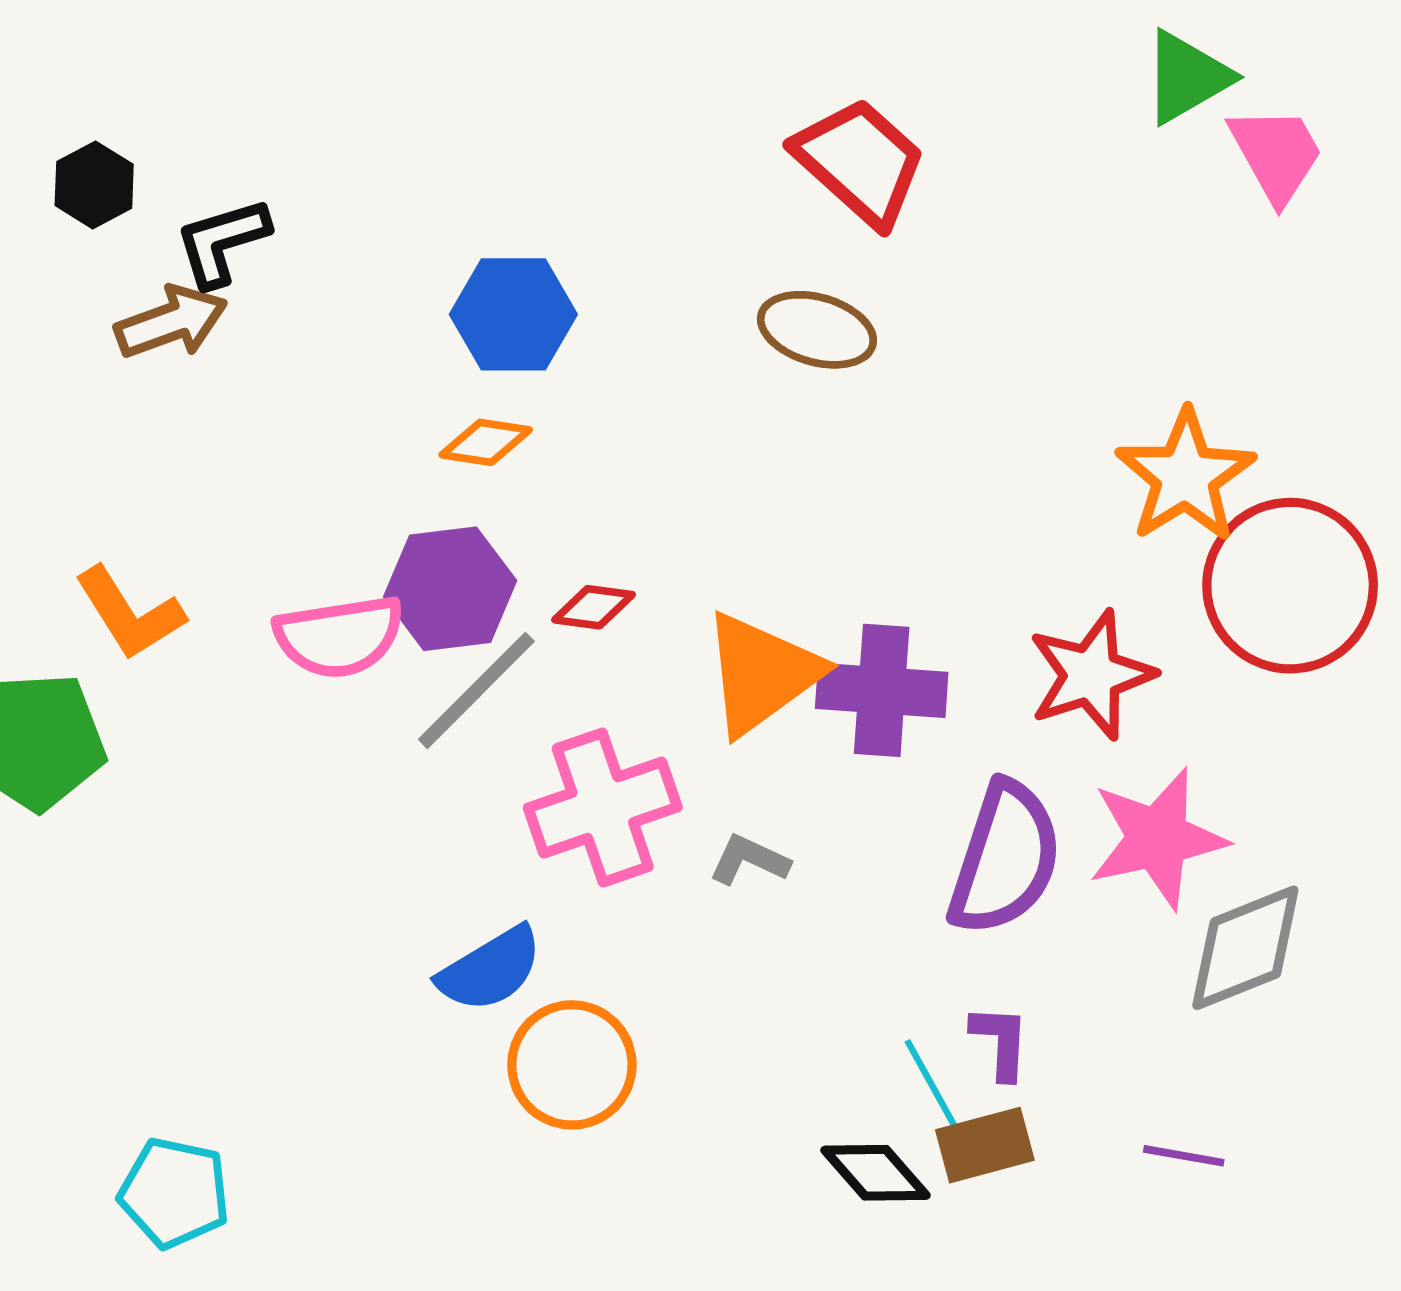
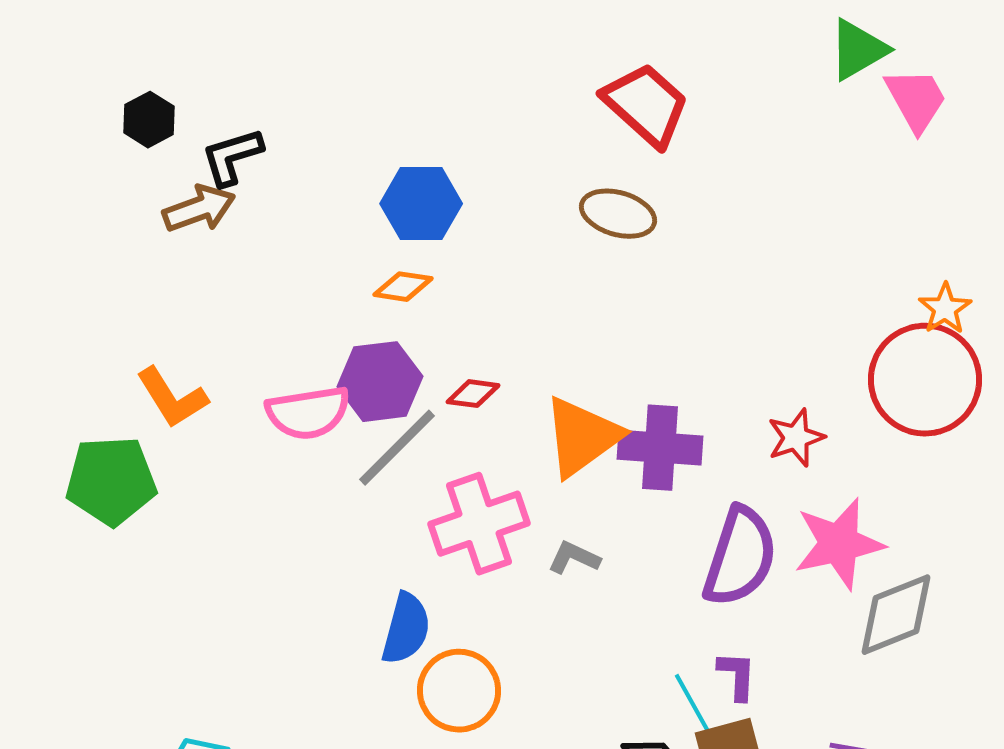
orange star: (1185, 476) -> (945, 309), moved, size x0.6
red star: (1091, 675) -> (796, 438), size x0.7
blue semicircle: (490, 969) -> (406, 629), turned -44

